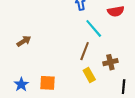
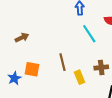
brown line: (85, 51) -> (62, 62), moved, turned -42
orange square: (48, 83) -> (32, 69), moved

